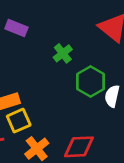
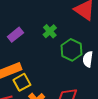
purple rectangle: (16, 28) -> (15, 35), moved, turned -56

